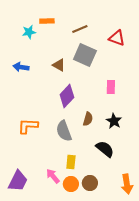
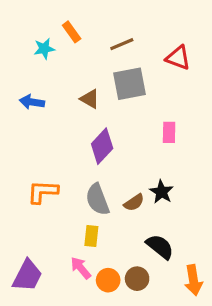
orange rectangle: (47, 21) -> (72, 32), turned 56
gray square: (85, 55) -> (129, 84), turned -35
brown semicircle: (88, 119) -> (134, 202), moved, turned 40
black star: (114, 121) -> (161, 192), moved
black semicircle: (105, 149) -> (160, 247), moved
yellow rectangle: (71, 162) -> (91, 236), moved

